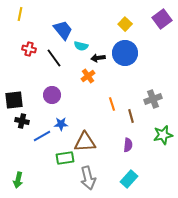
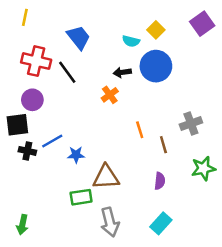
cyan semicircle: (81, 46) -> (131, 41), moved
red cross: (29, 49) -> (36, 61), size x1.6
purple circle: (52, 95) -> (32, 100), moved
blue line: (42, 136) -> (52, 141), moved

